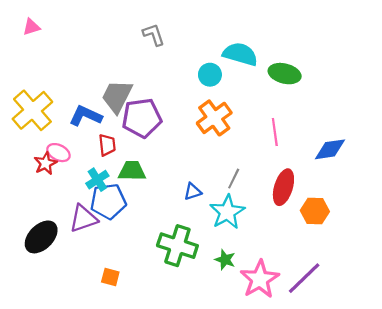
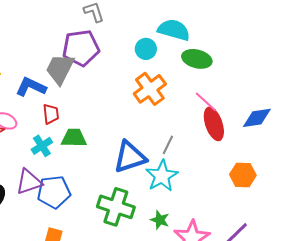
green ellipse: (285, 74) -> (197, 59), moved
purple pentagon: (142, 118) -> (81, 48), moved
pink line: (275, 132) -> (206, 102), turned -40
red ellipse: (283, 187) -> (214, 124), moved, turned -36
blue triangle: (193, 192) -> (130, 157), size x2.0
blue pentagon: (108, 201) -> (54, 192), moved

